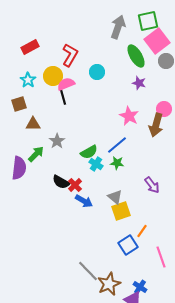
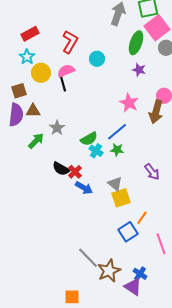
green ellipse: (136, 56) -> (136, 43), turned 50
yellow circle: (53, 76) -> (41, 73), moved
cyan star: (28, 80) -> (27, 57), moved
purple semicircle: (19, 168) -> (16, 115), moved

